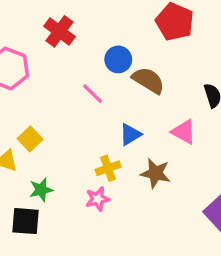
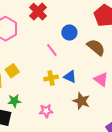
brown semicircle: (148, 80) -> (96, 47), moved
blue triangle: (130, 134) -> (70, 77), turned 48
yellow cross: (108, 168) -> (51, 78), moved

